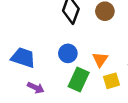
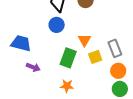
blue circle: (68, 53) -> (57, 25), moved

